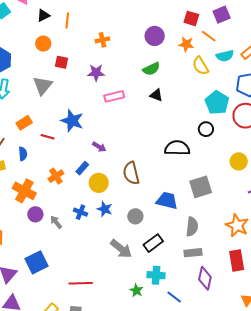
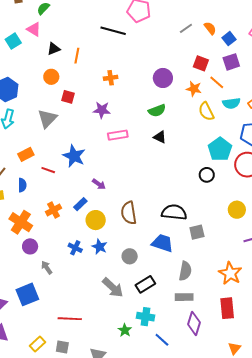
black semicircle: (177, 148) -> (174, 212), moved
gray square: (201, 187) -> (197, 232), size x0.7
gray arrow: (56, 222) -> (47, 268), moved

